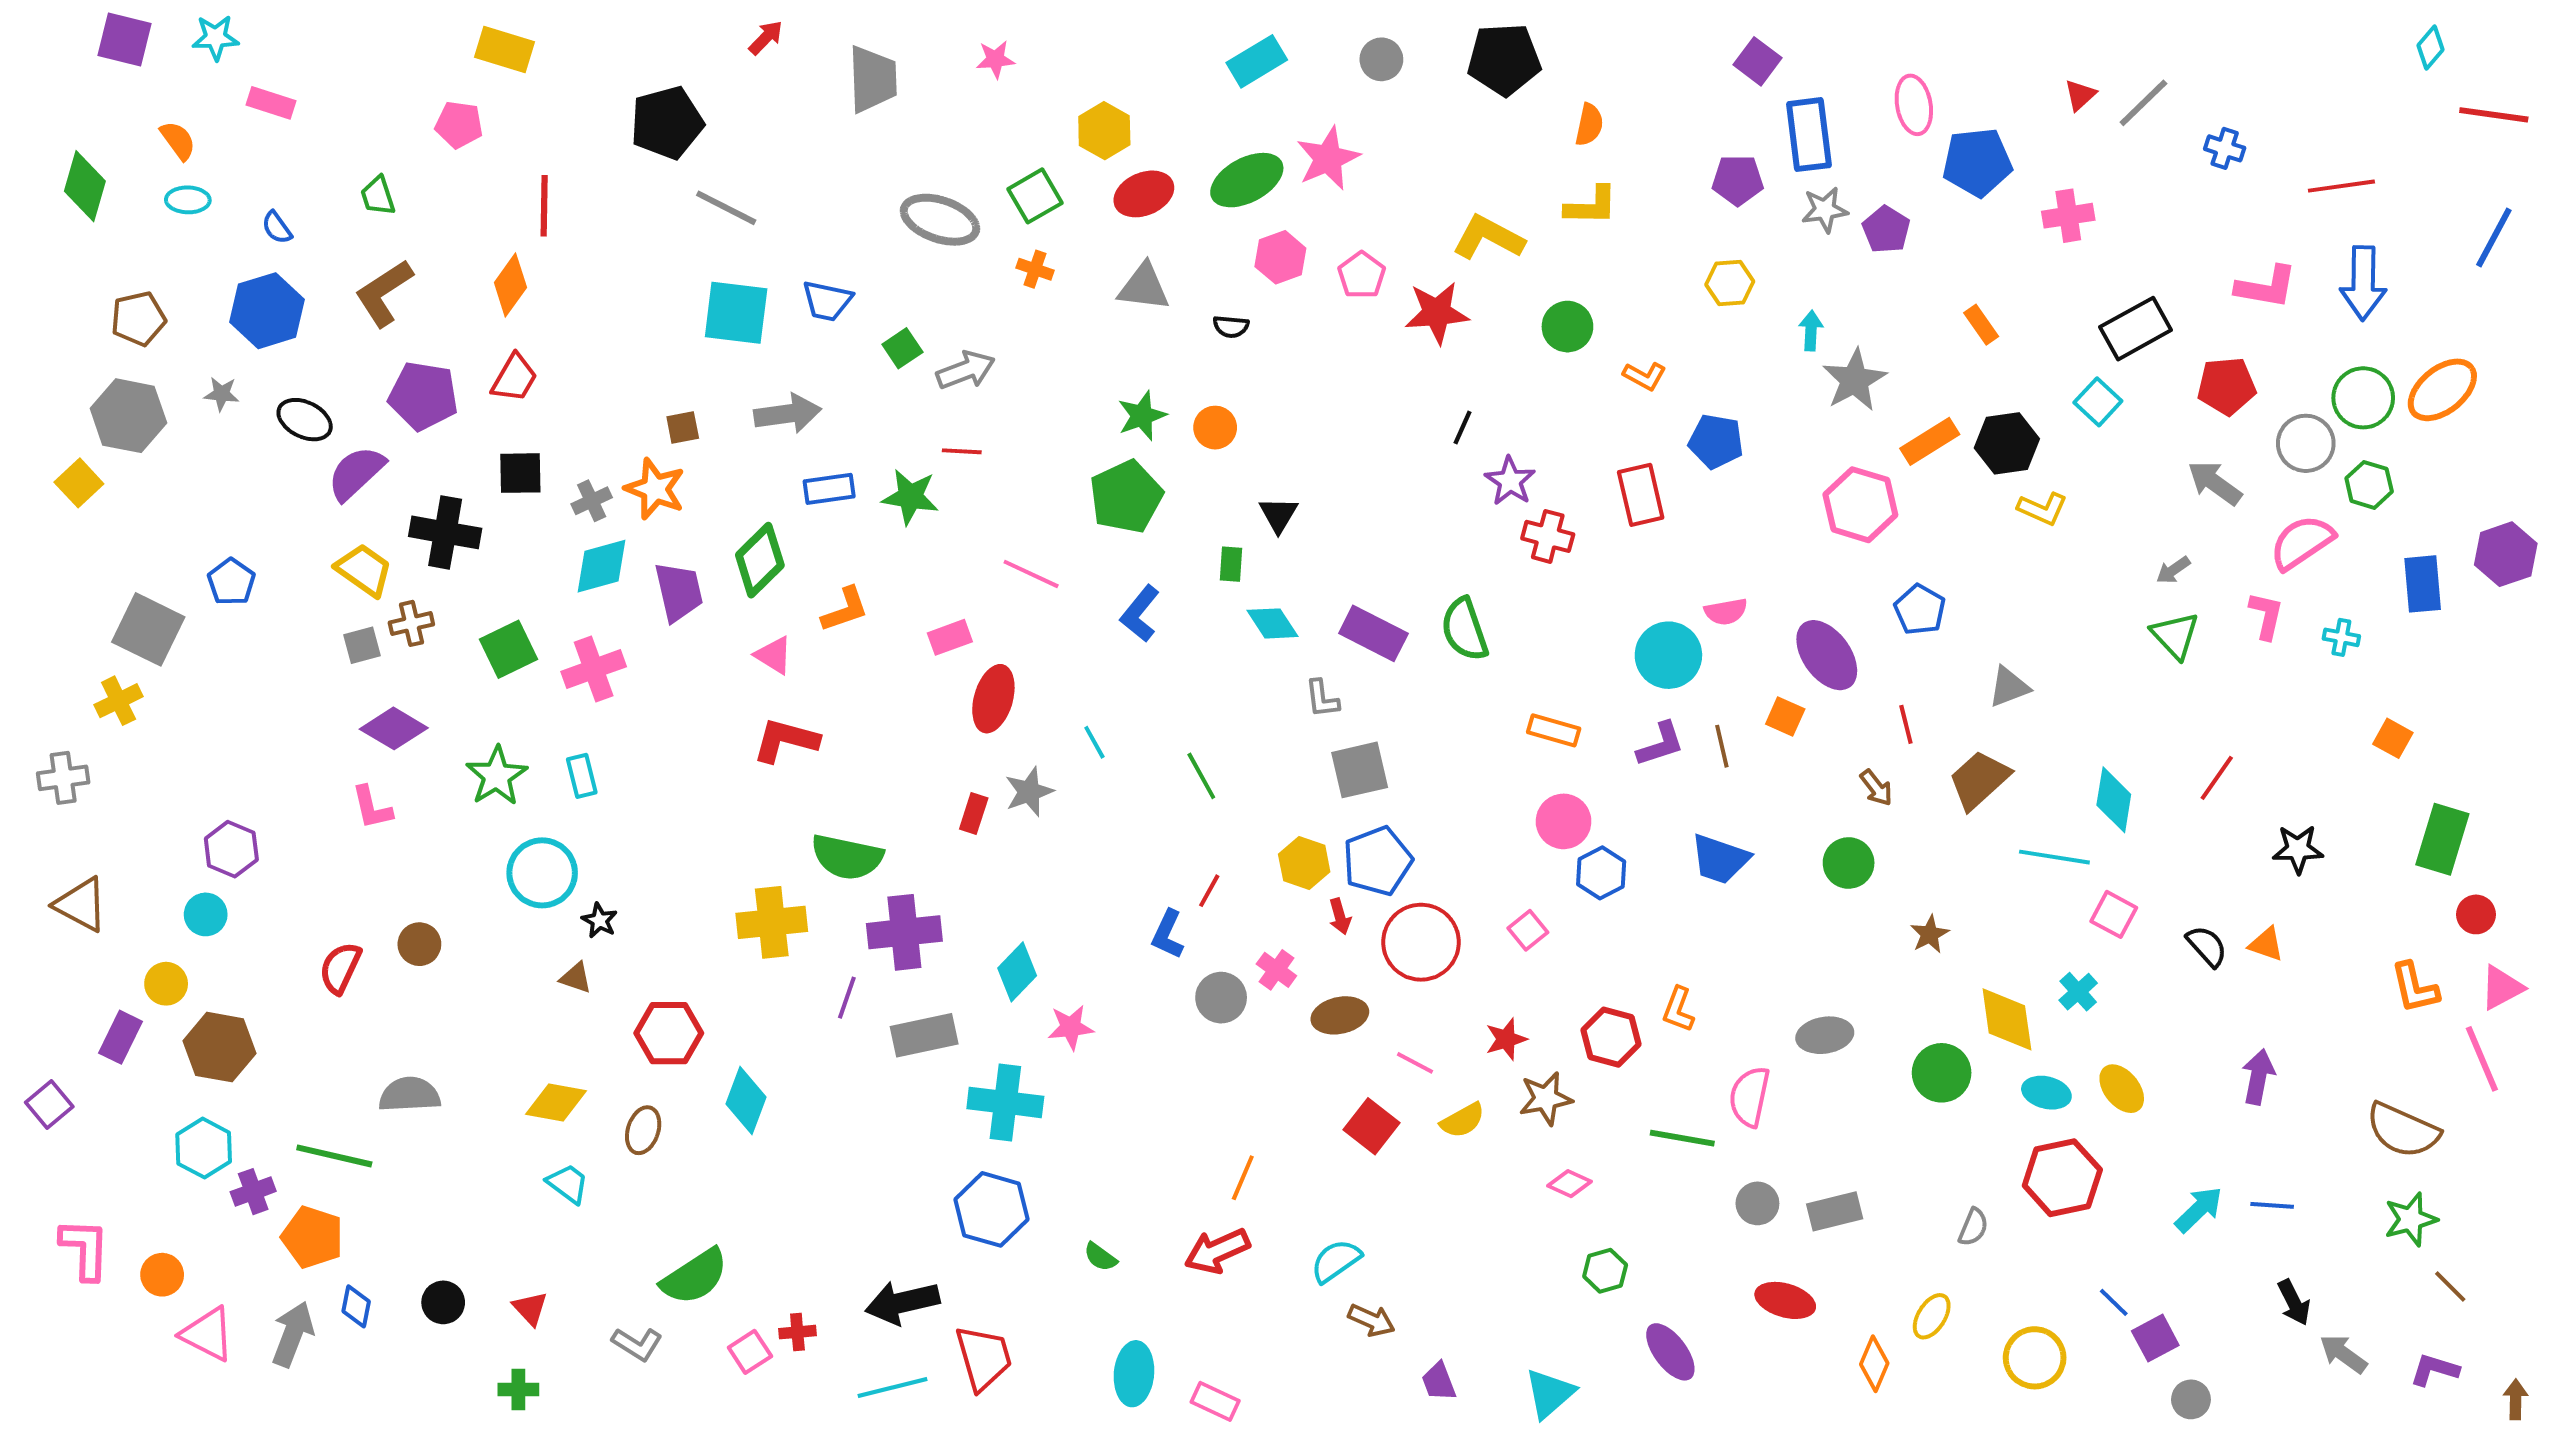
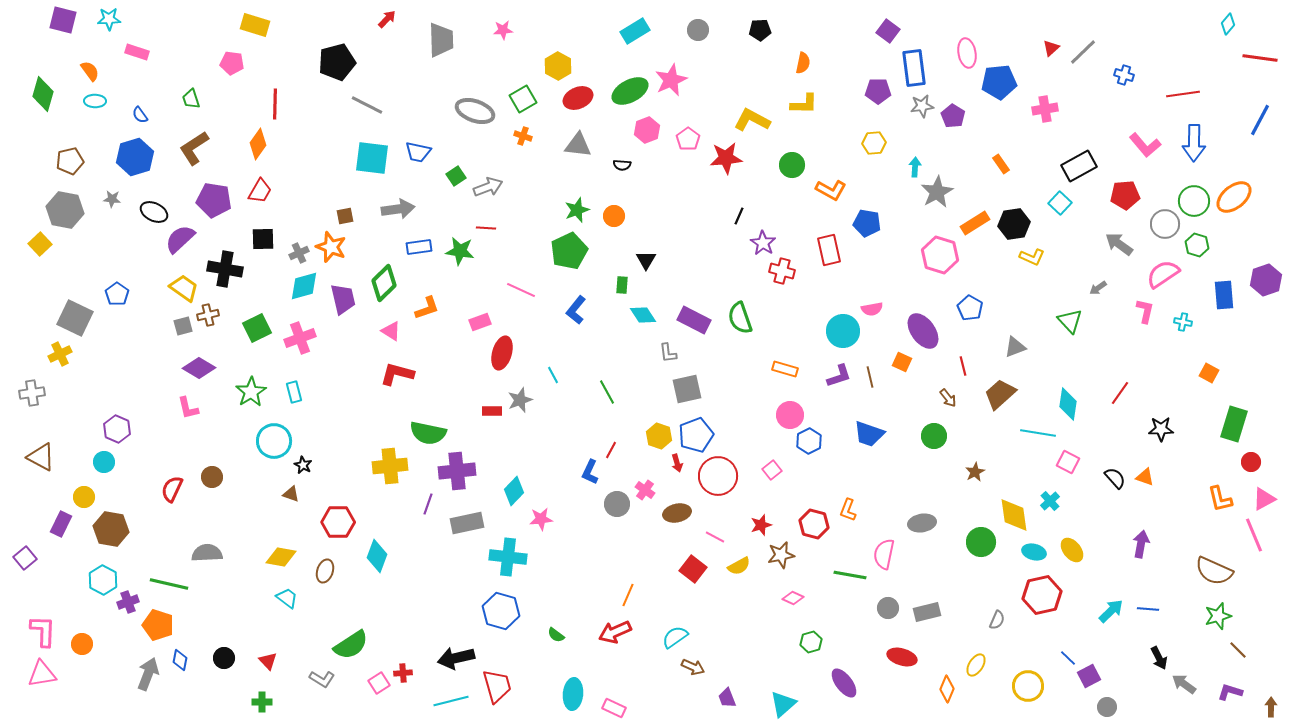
black pentagon: (1504, 59) -> (760, 30), size x0.6
pink L-shape: (2266, 287) -> (1145, 145), turned 40
orange L-shape: (1645, 376) -> (831, 190), size x1.4
green triangle: (2175, 635) -> (1070, 321), moved
red rectangle: (974, 814) -> (492, 411), turned 72
pink triangle: (208, 1334) -> (42, 674), moved, turned -36

